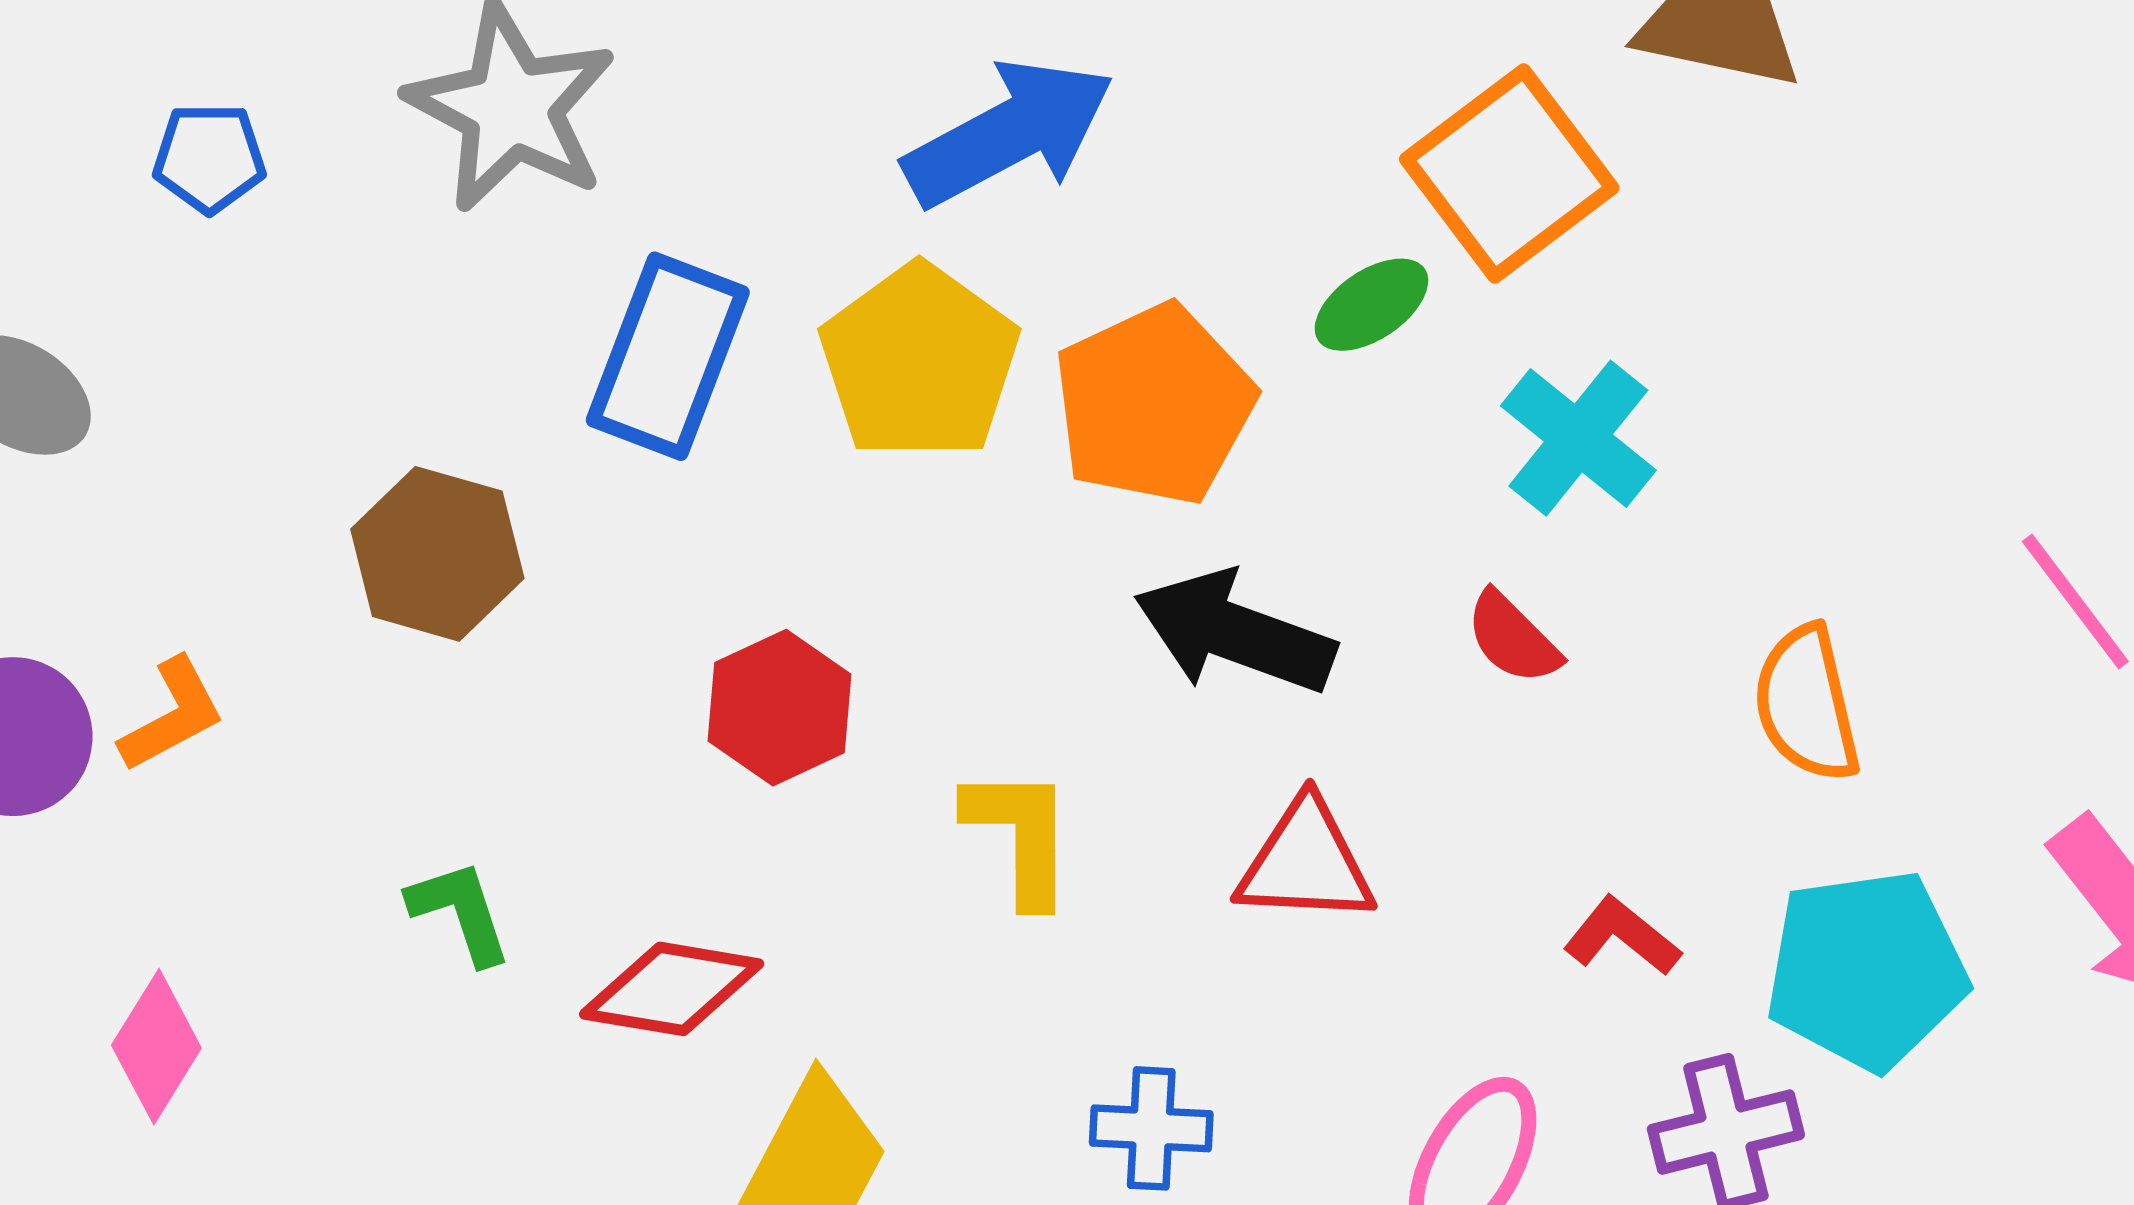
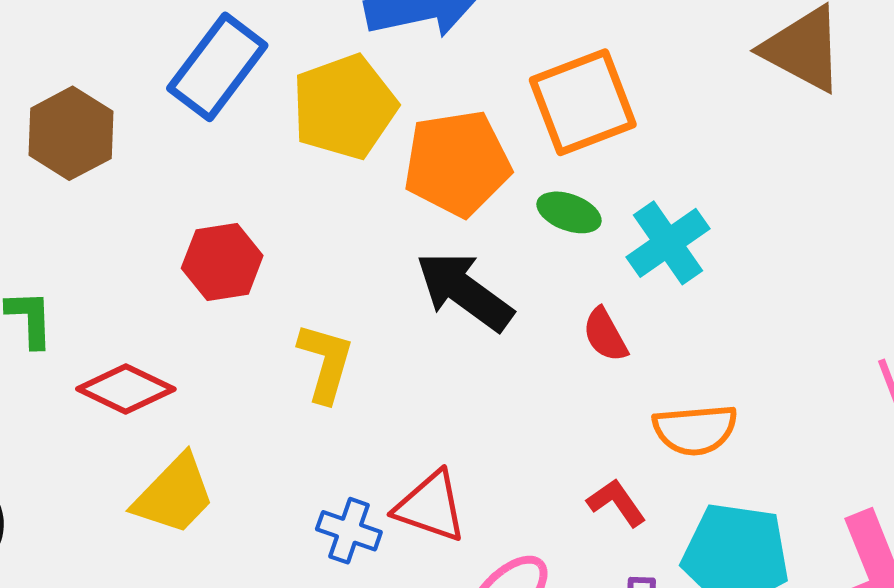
orange square: (1509, 174) -> (583, 102), moved
green ellipse: (1371, 305) -> (569, 212), moved, turned 38
orange semicircle: (1807, 704) -> (695, 430), moved, turned -98
red triangle: (1306, 863) -> (431, 507), moved

